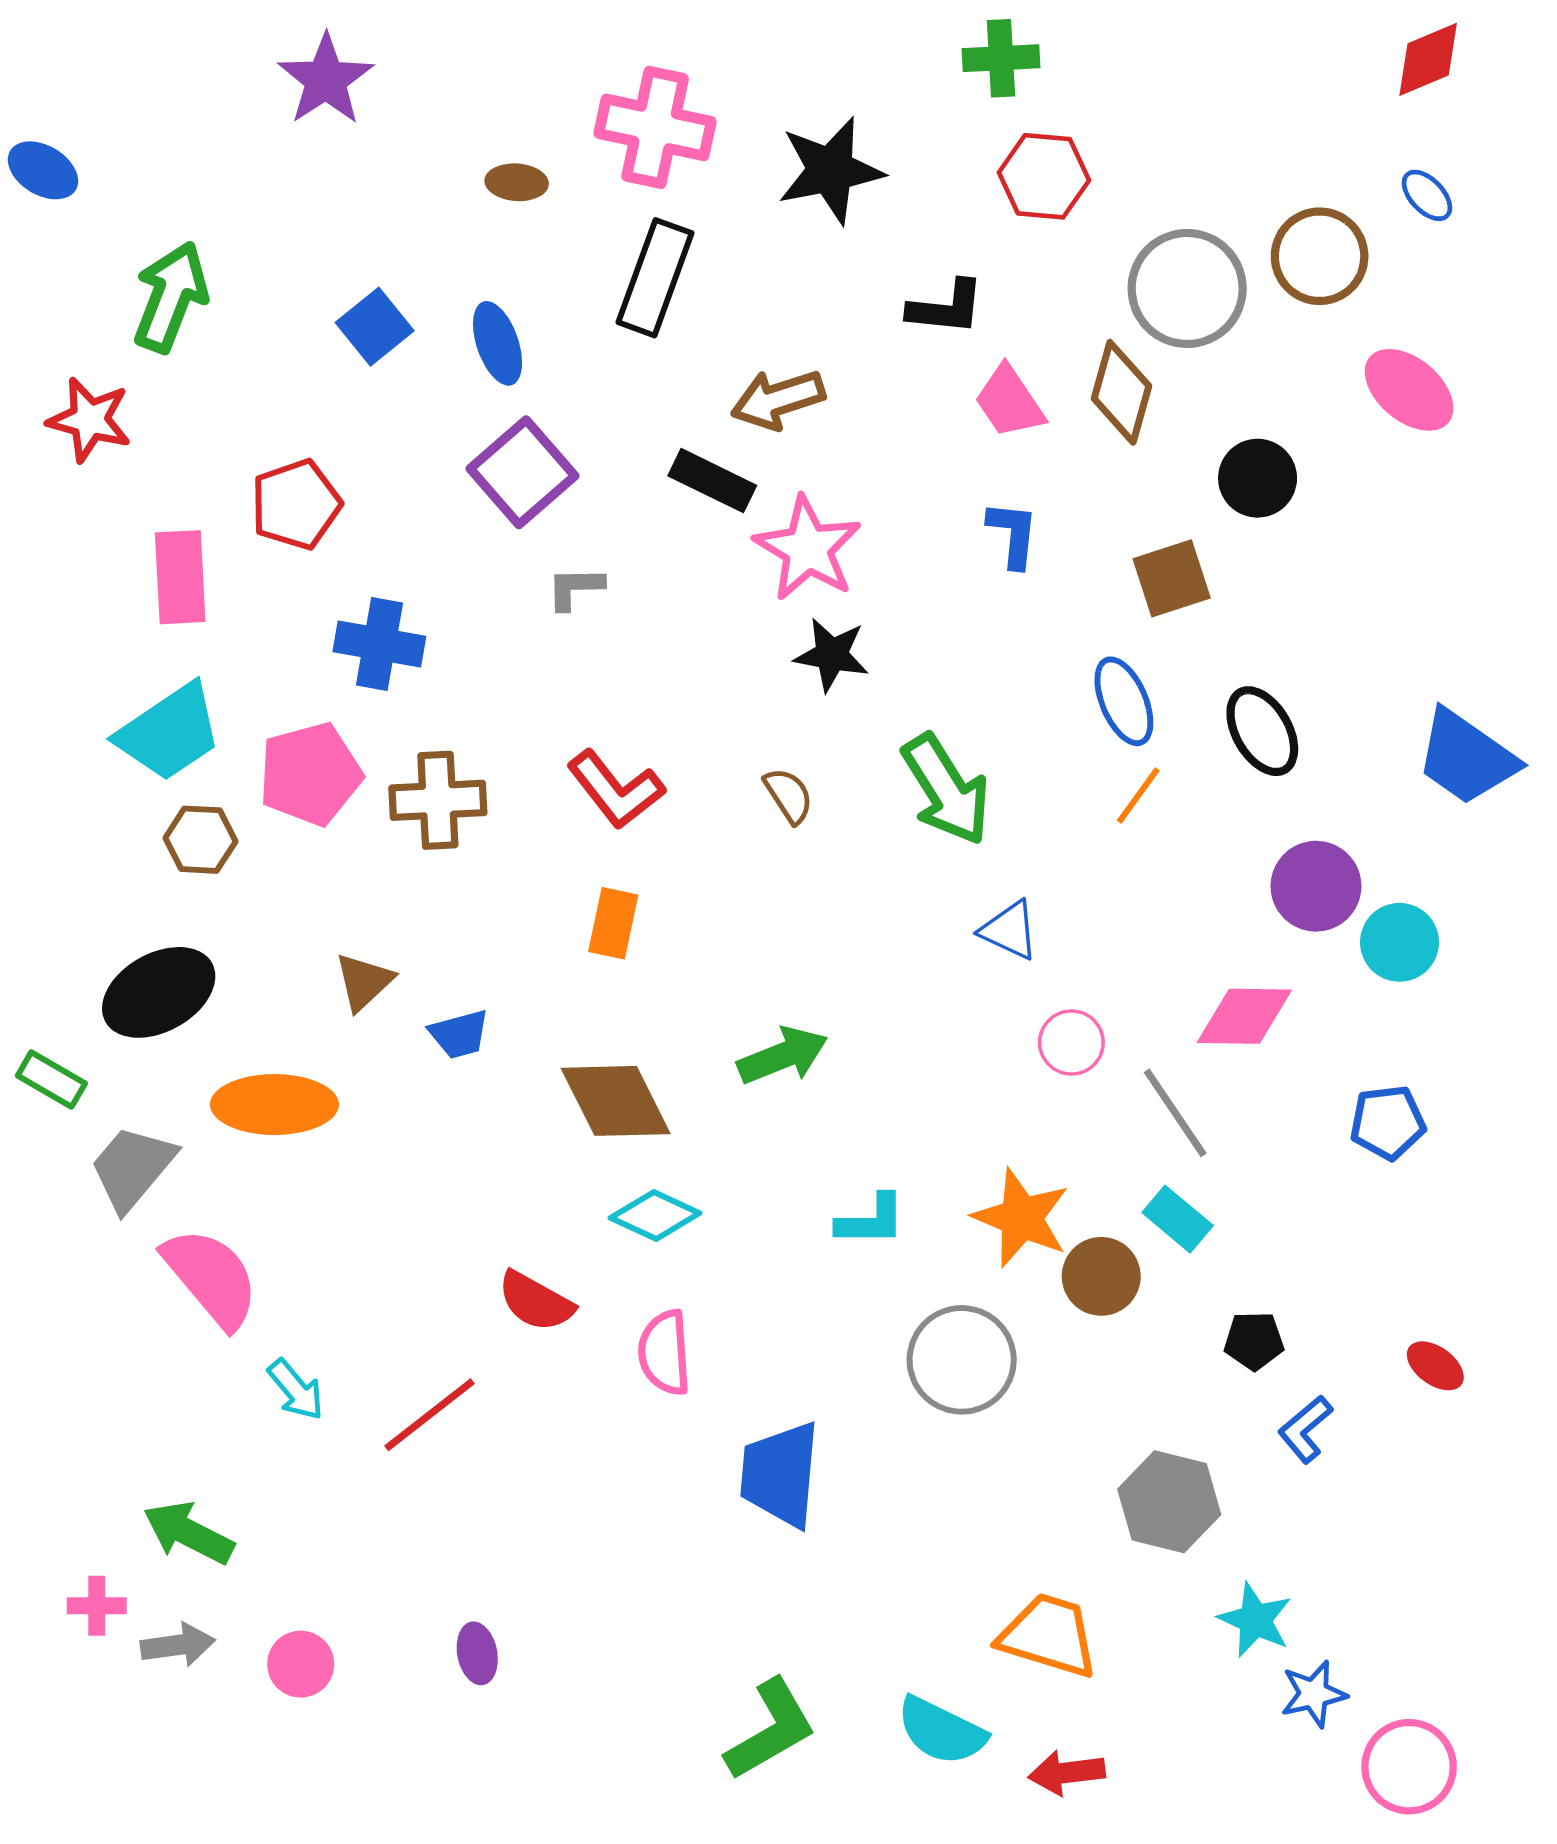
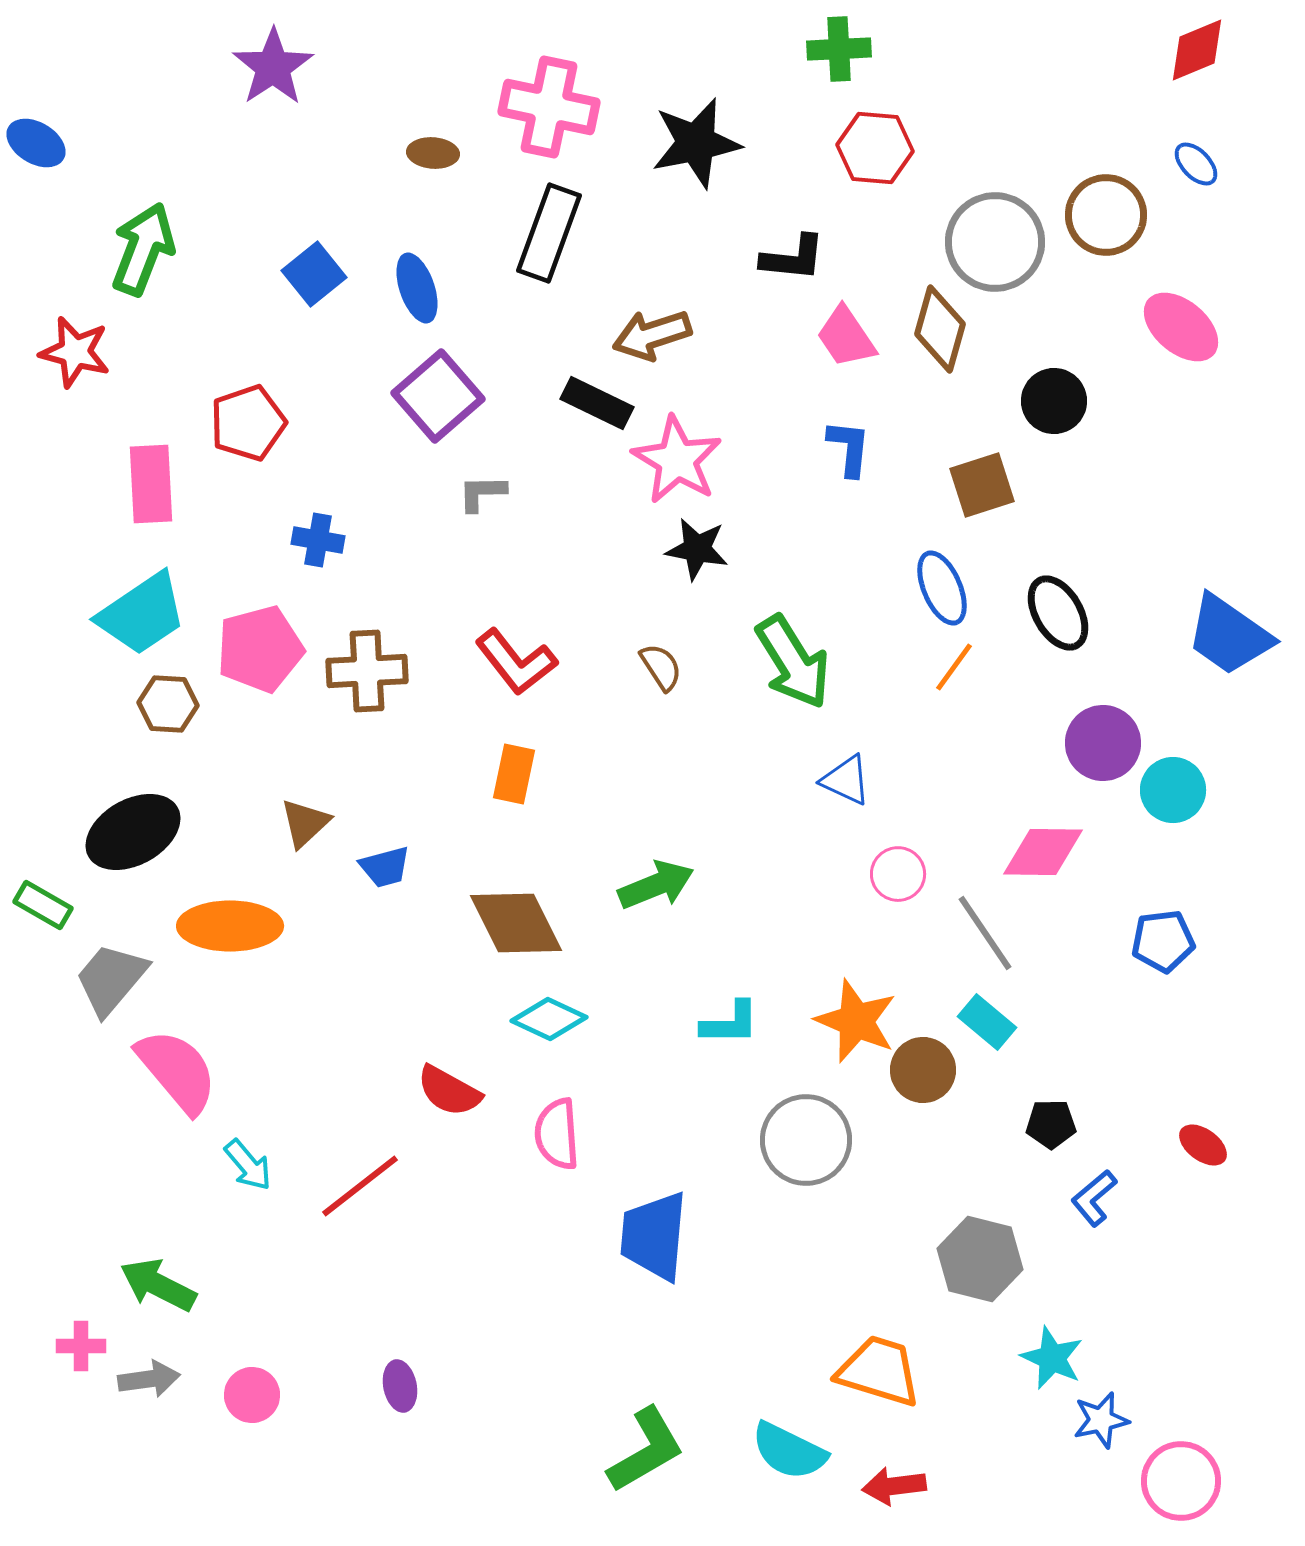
blue cross: (379, 644) -> (318, 540), size x0.7

